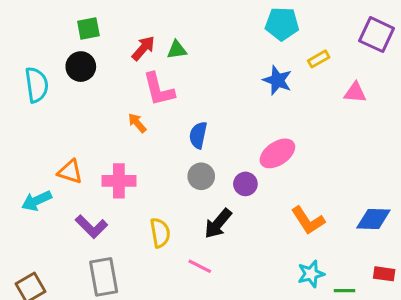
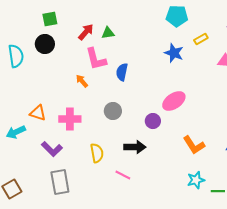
blue semicircle: (198, 135) -> (122, 72), moved
gray circle: (201, 176) -> (113, 111), moved
black arrow: (218, 224) -> (135, 147), turned -130

